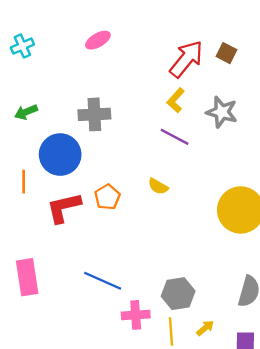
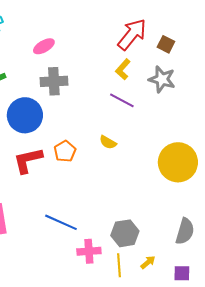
pink ellipse: (98, 40) -> (44, 46), moved
brown square: (226, 53) -> (166, 44), moved

